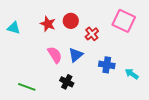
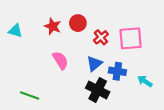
pink square: (124, 21) -> (131, 38), moved, turned -30
blue triangle: (76, 55) -> (94, 64), moved
black cross: (67, 82) -> (98, 90), moved, size x1.5

